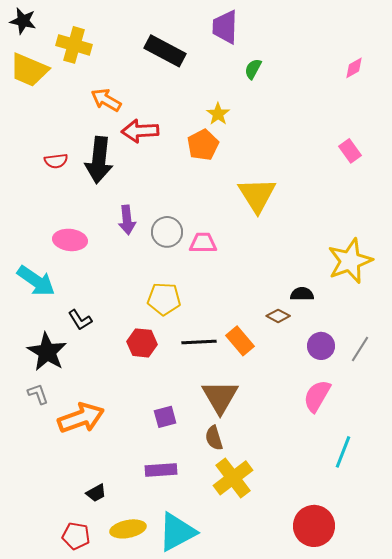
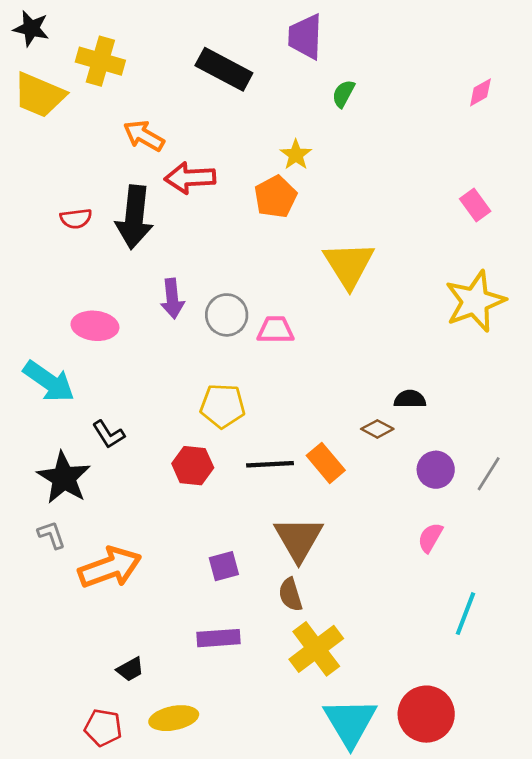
yellow star: (350, 261) -> (475, 301), moved
pink semicircle: (317, 396) -> (430, 538), size x0.7
cyan triangle: (177, 532) -> (350, 722), moved, turned -33

